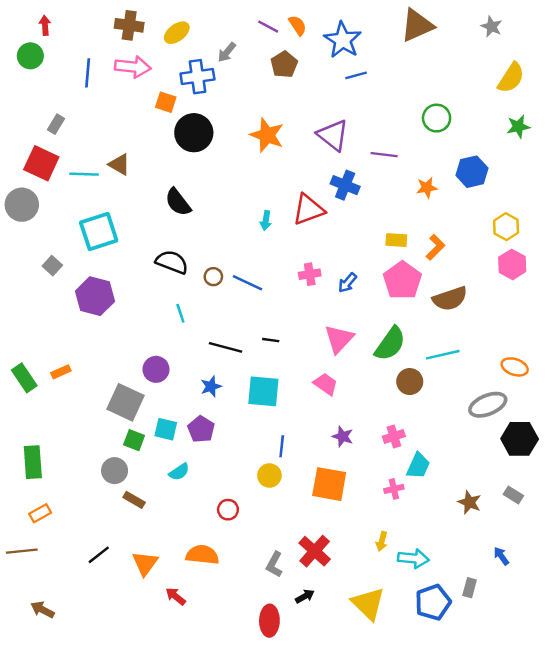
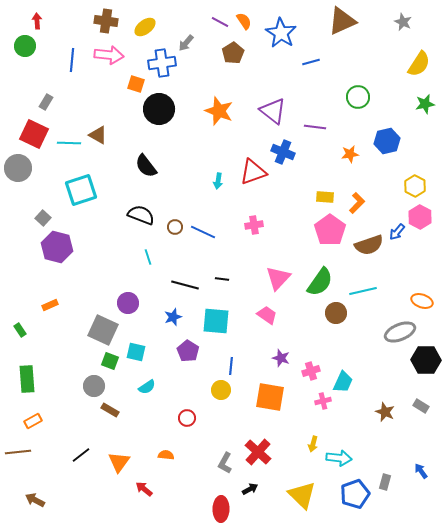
blue line: (356, 75) -> (311, 62), moved
blue arrow: (348, 283) -> (397, 232), moved
purple hexagon: (95, 296) -> (57, 247), moved
green rectangle: (24, 378) -> (20, 330), moved, size x0.6
purple pentagon: (201, 429) -> (188, 351), moved
pink cross: (394, 436) -> (311, 371), moved
orange semicircle: (202, 555) -> (166, 455), size x0.6
blue arrow: (501, 556) -> (421, 471), moved

